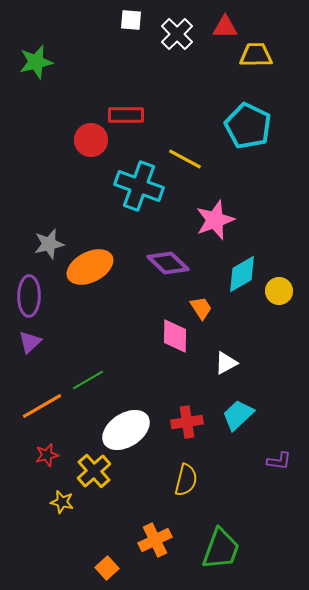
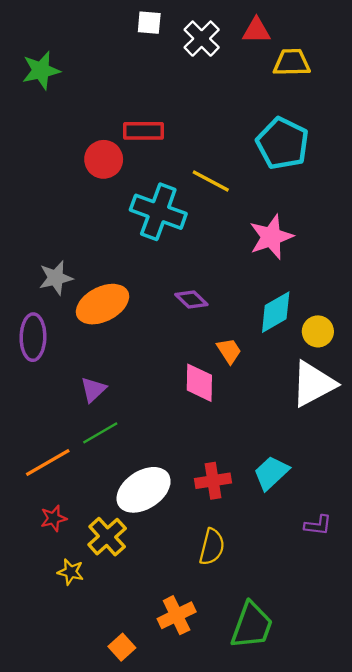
pink star: (215, 220) -> (271, 237), moved
purple diamond: (168, 263) -> (191, 300), size x0.7
purple triangle: (30, 342) -> (93, 390), moved
white triangle: (226, 363) -> (313, 384), moved, size x1.8

